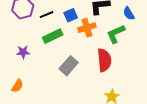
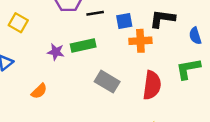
green L-shape: (116, 34) -> (188, 69), moved
green rectangle: (53, 36) -> (83, 46), moved
gray rectangle: (69, 66) -> (107, 82), turned 66

